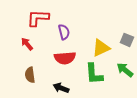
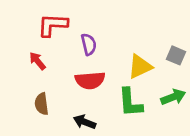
green arrow: (125, 70) -> (173, 97), turned 120

